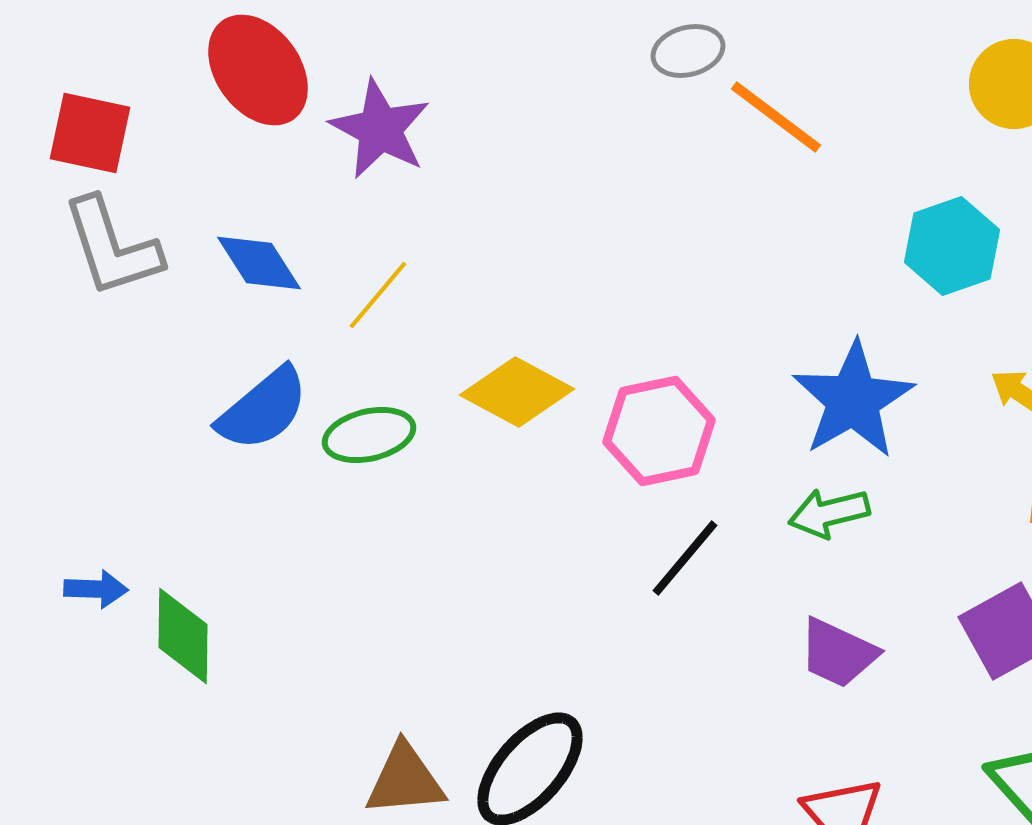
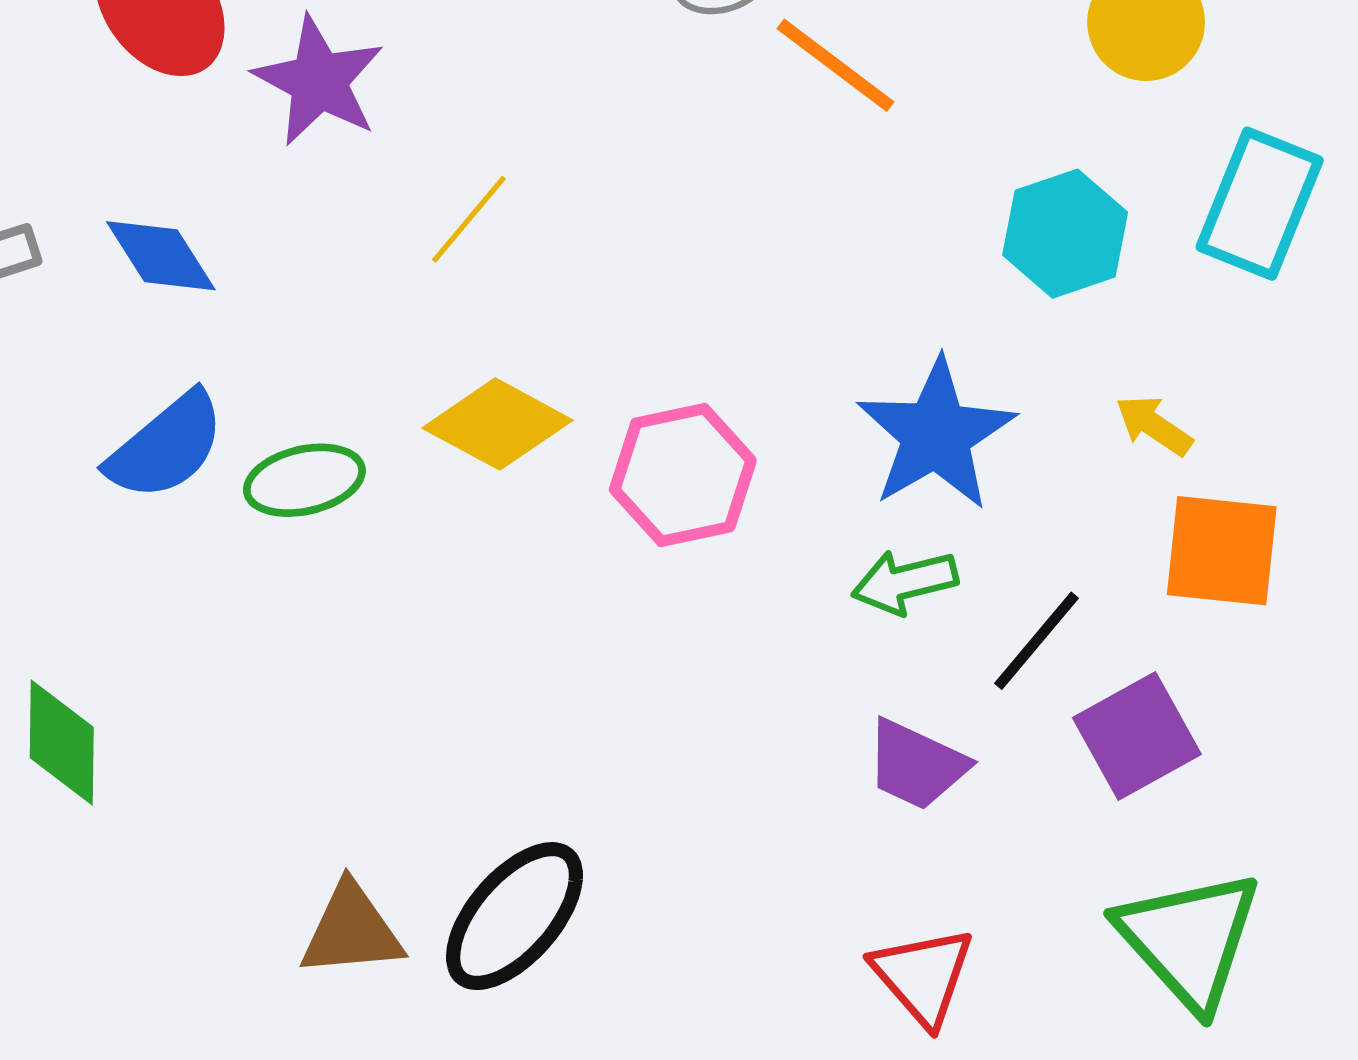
yellow line: (378, 295) -> (469, 219), moved
black line: (685, 558) -> (1036, 641), moved

